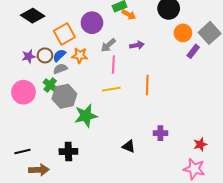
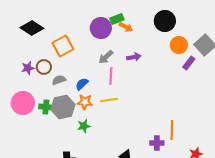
purple circle: (92, 23) -> (101, 28), moved
blue semicircle: (59, 55) -> (82, 84), moved
orange star: (80, 55) -> (85, 102), moved
green cross: (50, 85) -> (46, 107), moved, turned -32
orange line: (147, 85) -> (172, 130), moved
green star: (86, 116) -> (84, 126), size x0.6

